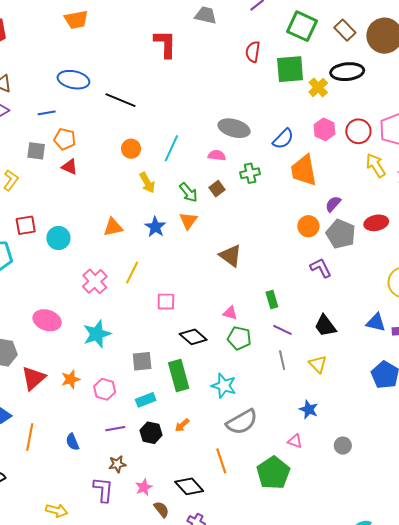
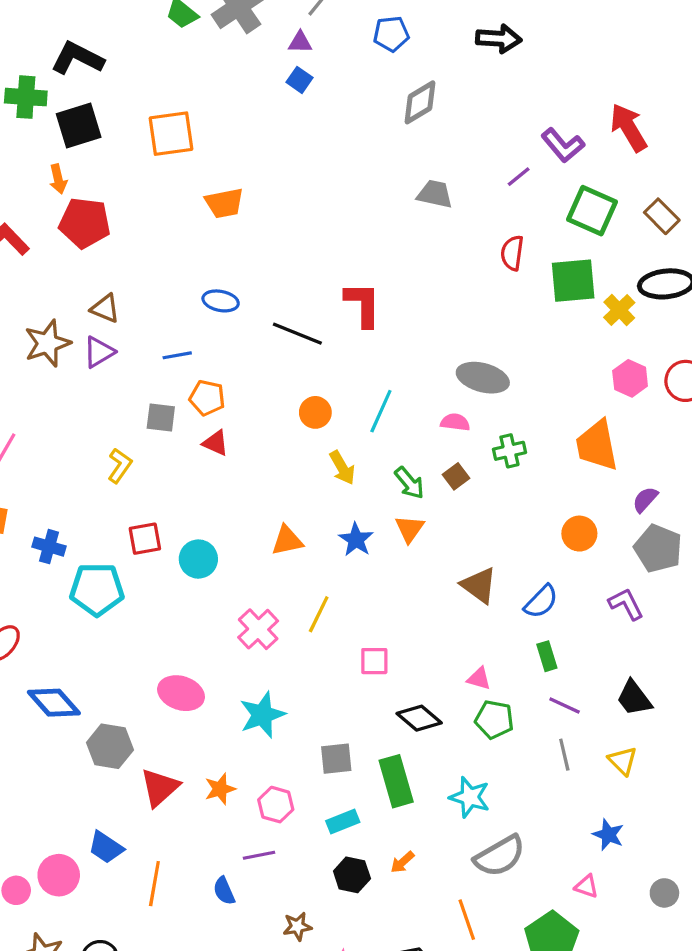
red L-shape: (165, 44) -> (363, 304), moved
blue ellipse: (73, 80) -> (221, 301), size x0.7
blue semicircle: (283, 139) -> (541, 602), moved
orange circle: (308, 226) -> (579, 534), moved
purple line: (115, 429) -> (259, 855), moved

